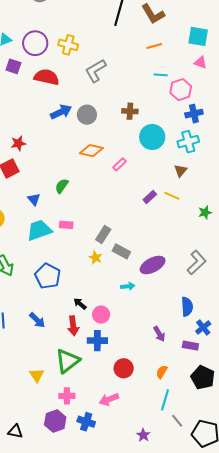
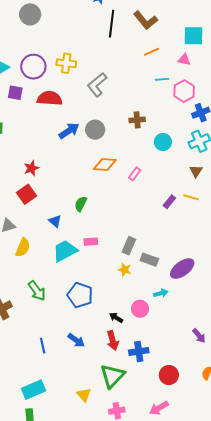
pink triangle: (200, 62) -> (184, 60), moved
cyan circle: (152, 137) -> (163, 142), size x0.7
pink circle: (101, 315) -> (140, 309), moved

